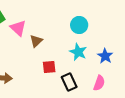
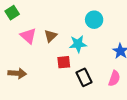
pink triangle: (18, 28) -> (28, 36), moved
cyan star: (78, 52) -> (78, 44), moved, turned -30

